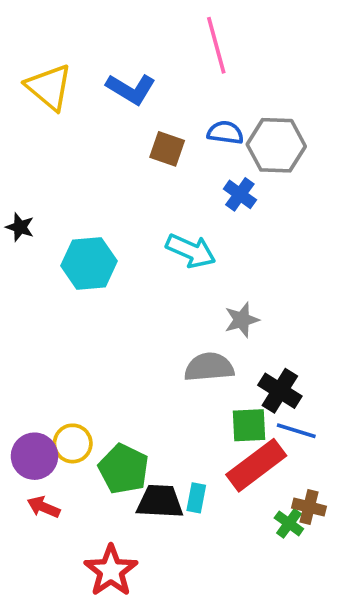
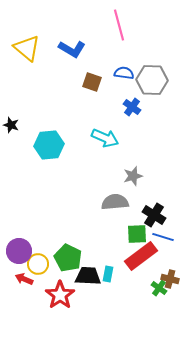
yellow circle: (73, 443) -> (38, 264), moved
red star: (111, 571) -> (60, 295), moved

